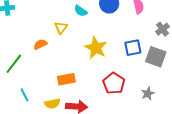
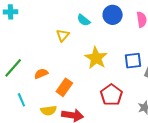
orange semicircle: (40, 44) -> (41, 74), moved
orange rectangle: (66, 79) -> (64, 87), turned -48

